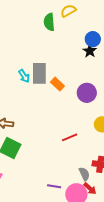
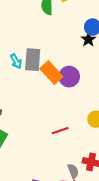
orange rectangle: (57, 84) -> (51, 73), size x1.5
purple circle: (87, 93) -> (69, 77), moved

